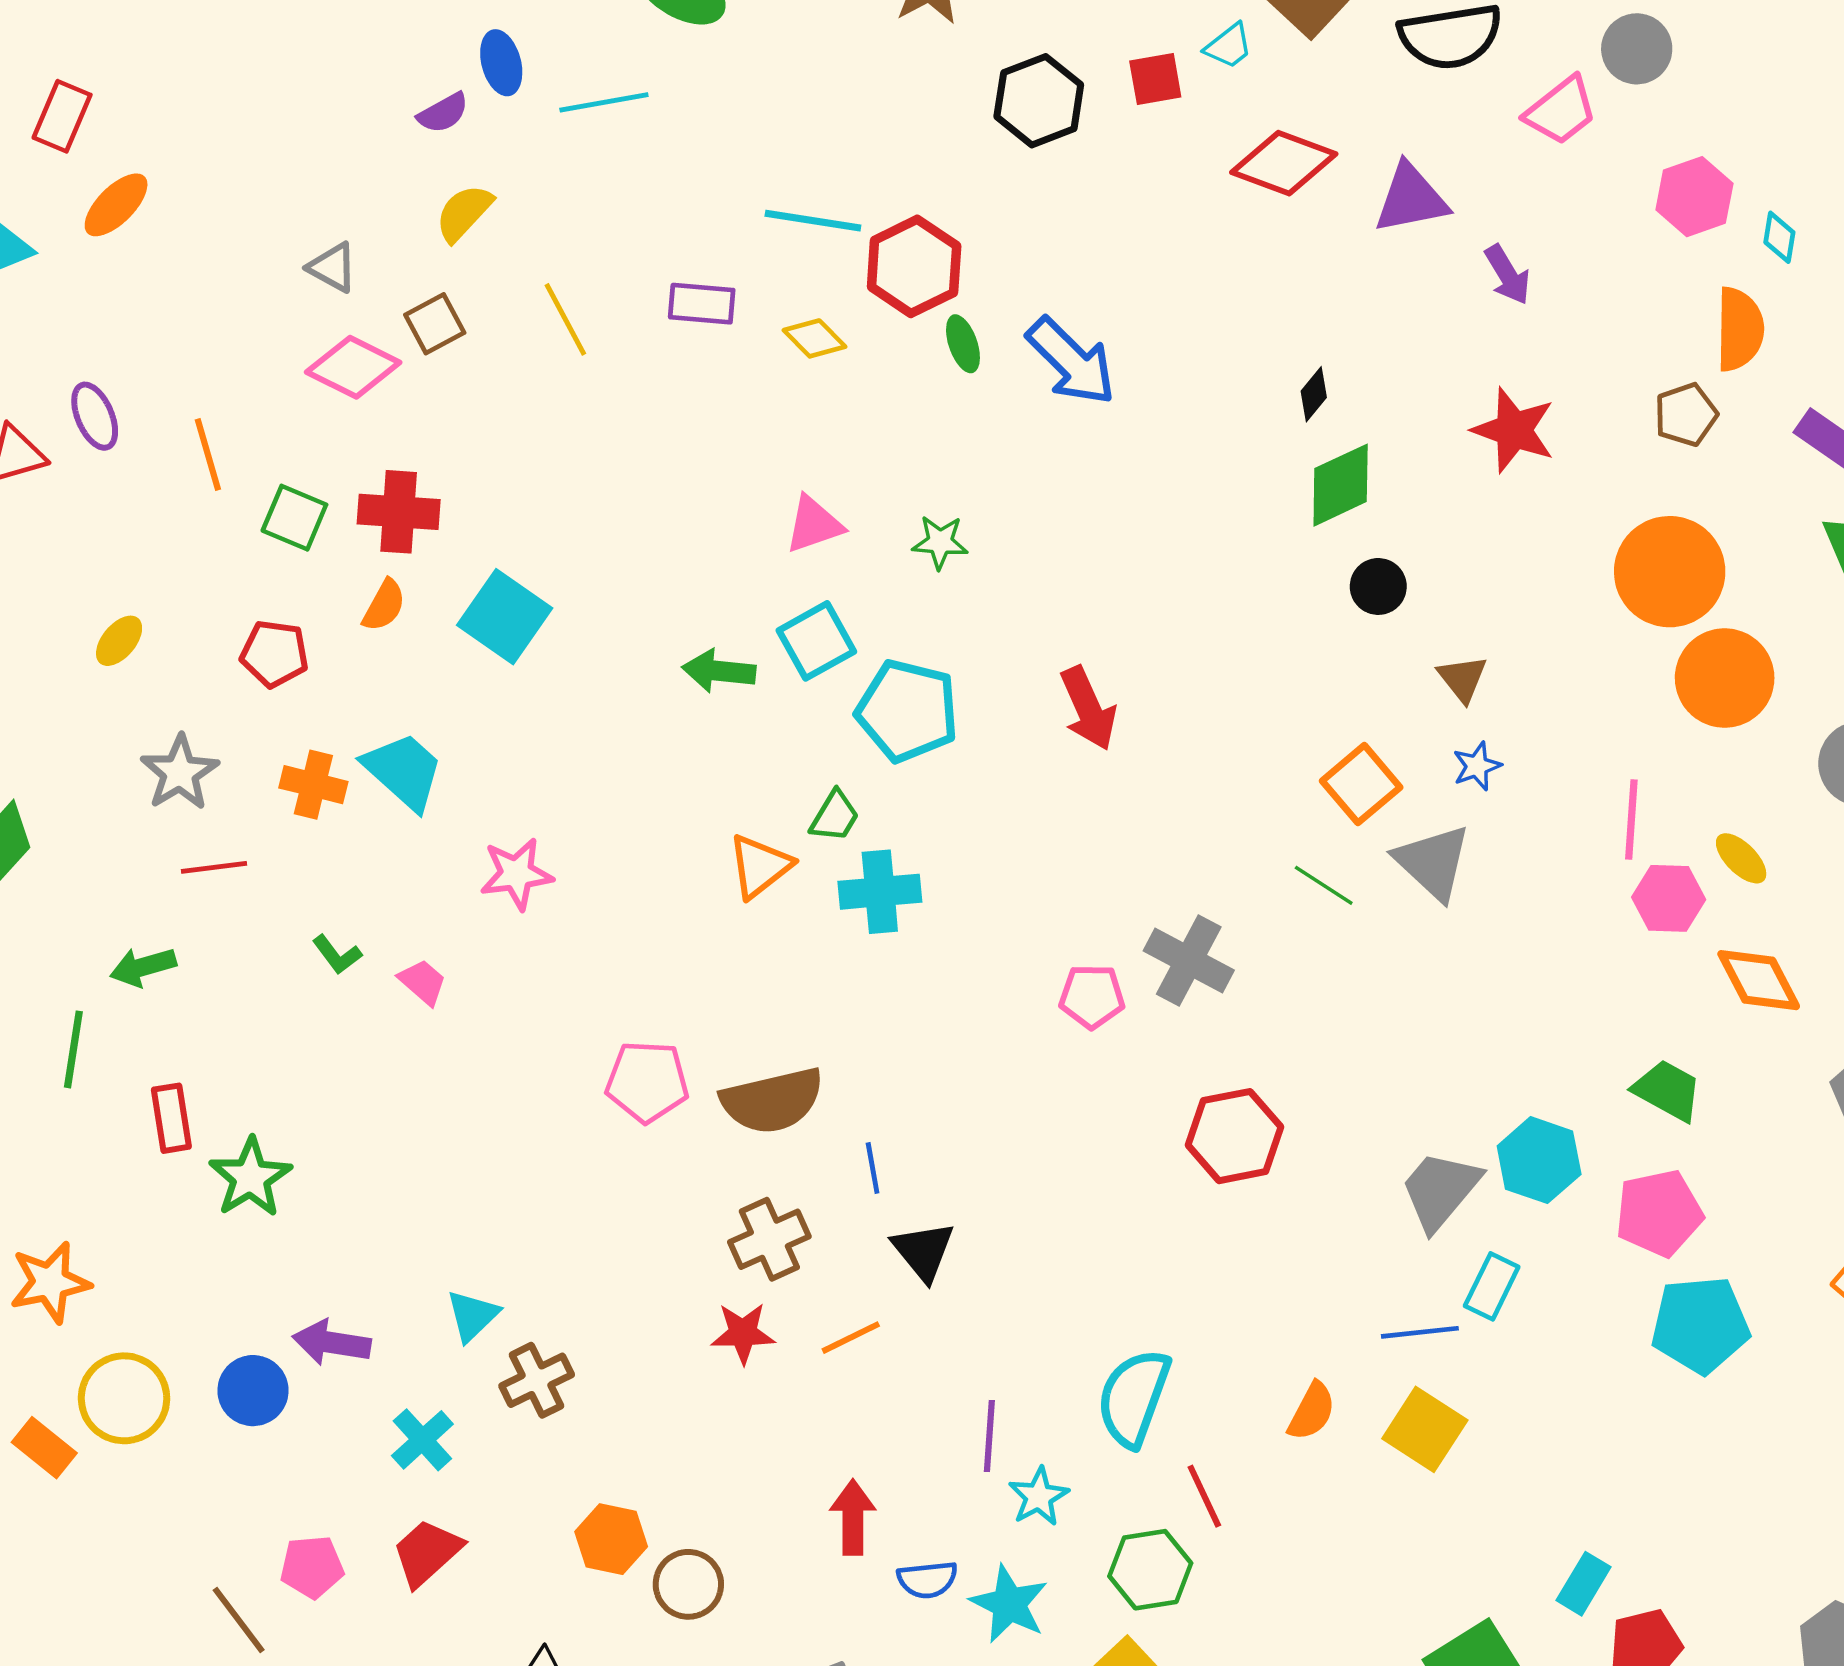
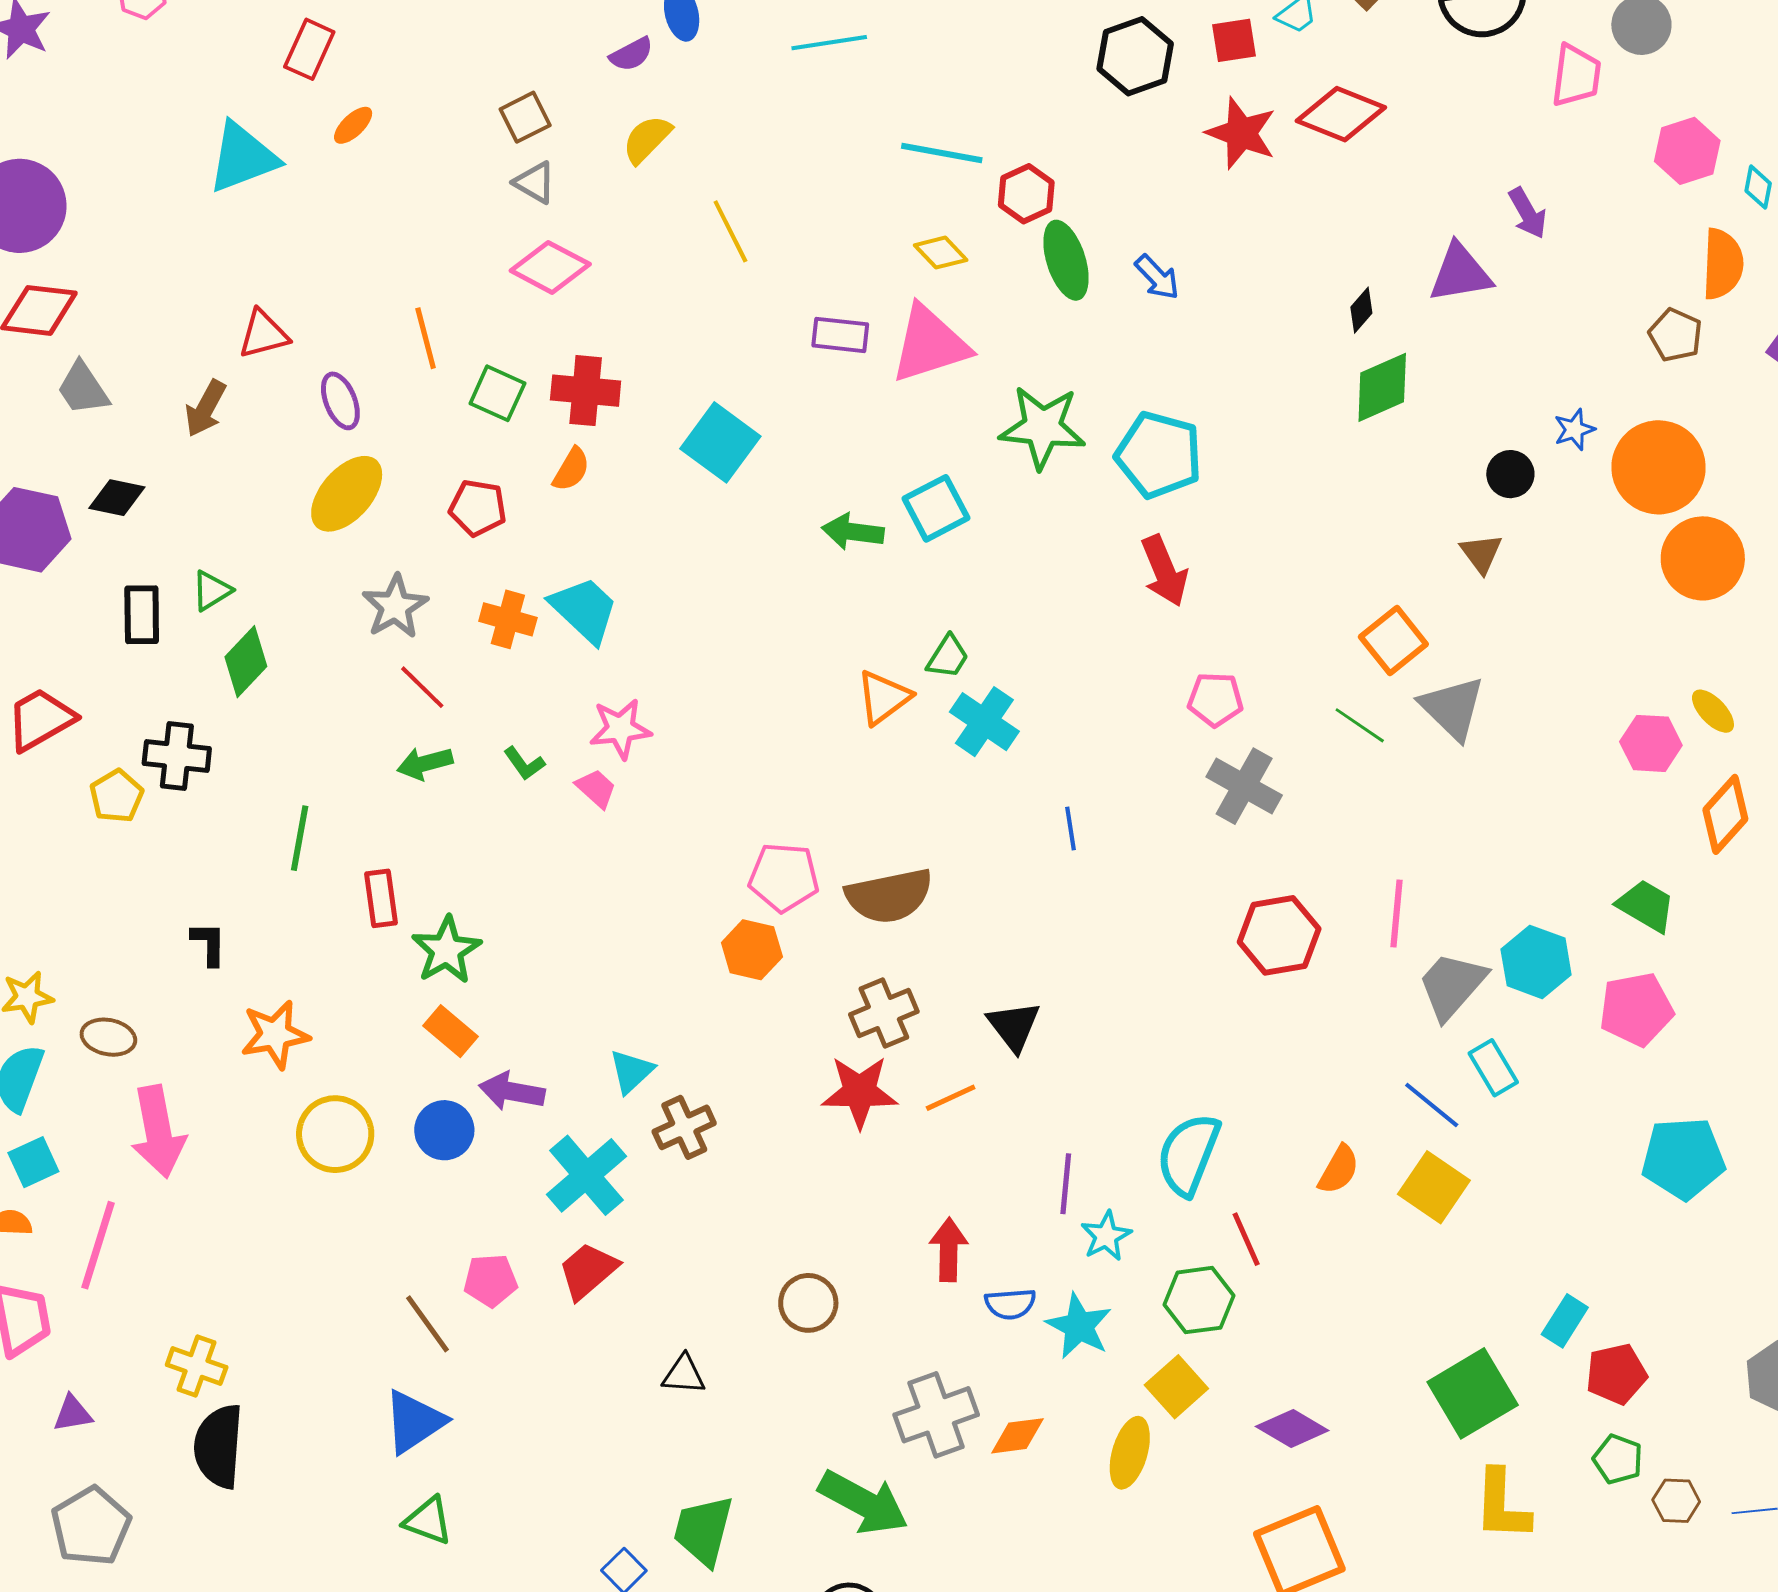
cyan line: (604, 102) -> (829, 43), moved
pink trapezoid: (1561, 111) -> (1576, 76), turned -46
purple triangle: (1411, 199) -> (1460, 273), moved
orange ellipse: (116, 205) -> (353, 125), size x0.7
red hexagon: (914, 266) -> (1026, 194), size x0.7
purple rectangle: (702, 304) -> (840, 335), moved
brown square: (435, 324) -> (525, 117), moved
green ellipse: (963, 344) -> (1066, 260), size x1.6
blue arrow: (1071, 361) -> (1157, 277), size x0.6
brown pentagon: (1686, 415) -> (1675, 335), turned -30
purple ellipse: (95, 416) -> (340, 401), moved
red star: (1514, 430) -> (1241, 133), moved
pink triangle: (814, 524) -> (930, 344), moved, size x1.6
green star: (940, 542) -> (1042, 427), size x1.8
black circle: (1378, 586) -> (1510, 474), moved
cyan square: (505, 617) -> (720, 442), moved
yellow ellipse: (119, 641) -> (347, 494), size x1.8
cyan pentagon: (907, 711) -> (1159, 455), moved
blue star: (1477, 766) -> (1574, 430), moved
pink line: (1631, 820) -> (1397, 914), moved
red line: (214, 867) -> (422, 687), turned 50
pink star: (516, 874) -> (620, 729), moved
cyan cross: (880, 892) -> (984, 722), turned 38
green arrow: (143, 967) -> (425, 763), moved
orange diamond: (1759, 980) -> (1725, 814), turned 68
pink pentagon: (1092, 996) -> (1215, 700), moved
blue line: (873, 1168) -> (1070, 829), moved
cyan rectangle: (1492, 1286) -> (1493, 1068), turned -58
cyan pentagon: (1700, 1325) -> (1683, 1158), moved
blue line: (1420, 1332) -> (1432, 1105), turned 44
red star: (743, 1333) -> (860, 1092), size x1.4
cyan cross: (422, 1440) -> (587, 1175), size x1.5
orange rectangle: (44, 1448) -> (451, 1031), moved
orange hexagon: (611, 1539) -> (752, 950), moved

